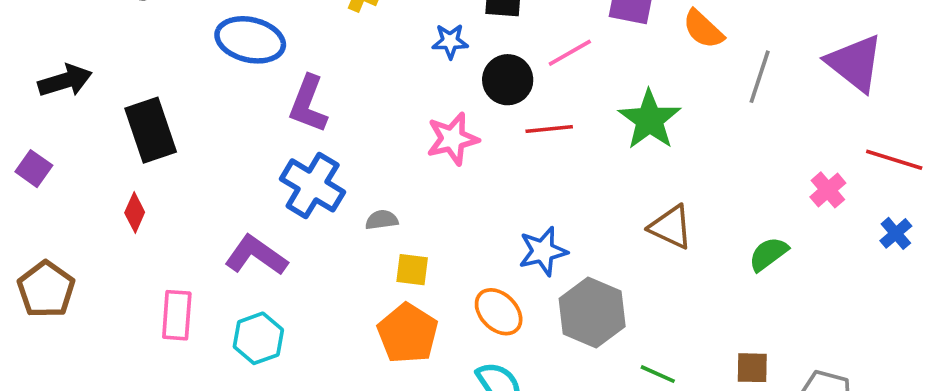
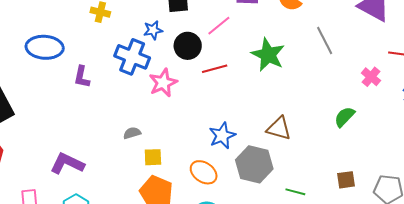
gray line: (760, 77) -> (325, 41), moved, turned -36
purple L-shape: (308, 104) -> (82, 77), size x0.7
blue cross: (313, 185) -> (132, 57), moved
brown triangle: (671, 227) -> (279, 128), moved

